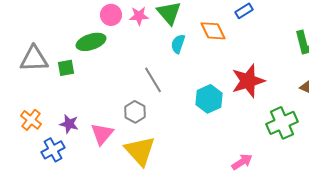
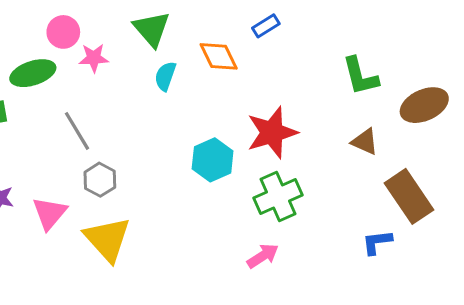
pink star: (139, 16) -> (94, 58), moved
gray line: (153, 80) -> (77, 131), moved
green cross: (282, 123) -> (278, 196), moved

